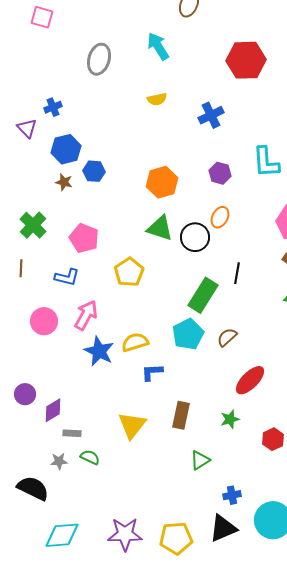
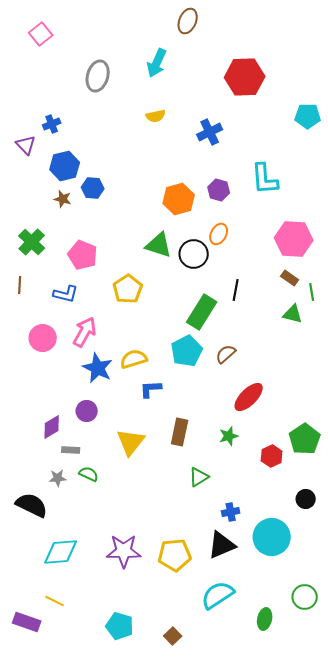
pink square: (42, 17) -> (41, 34), turned 35
cyan arrow: (158, 46) -> (157, 63), turned -124
orange hexagon: (162, 182) -> (179, 199), moved
purple circle: (25, 394) -> (87, 411), moved

